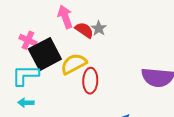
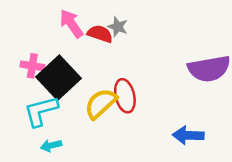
yellow semicircle: (74, 64) -> (101, 104), moved

